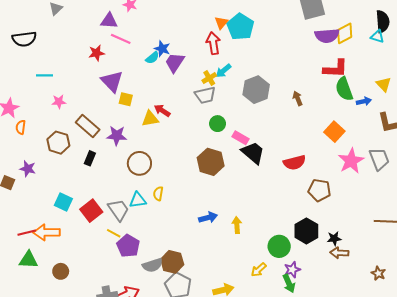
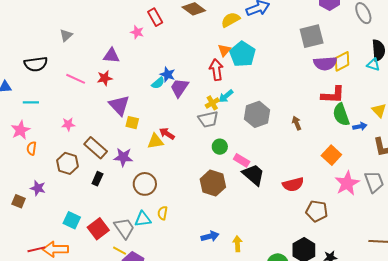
purple triangle: (109, 21) -> (111, 56), moved
pink line: (121, 39) -> (76, 79), moved
cyan line: (45, 75) -> (31, 102), moved

